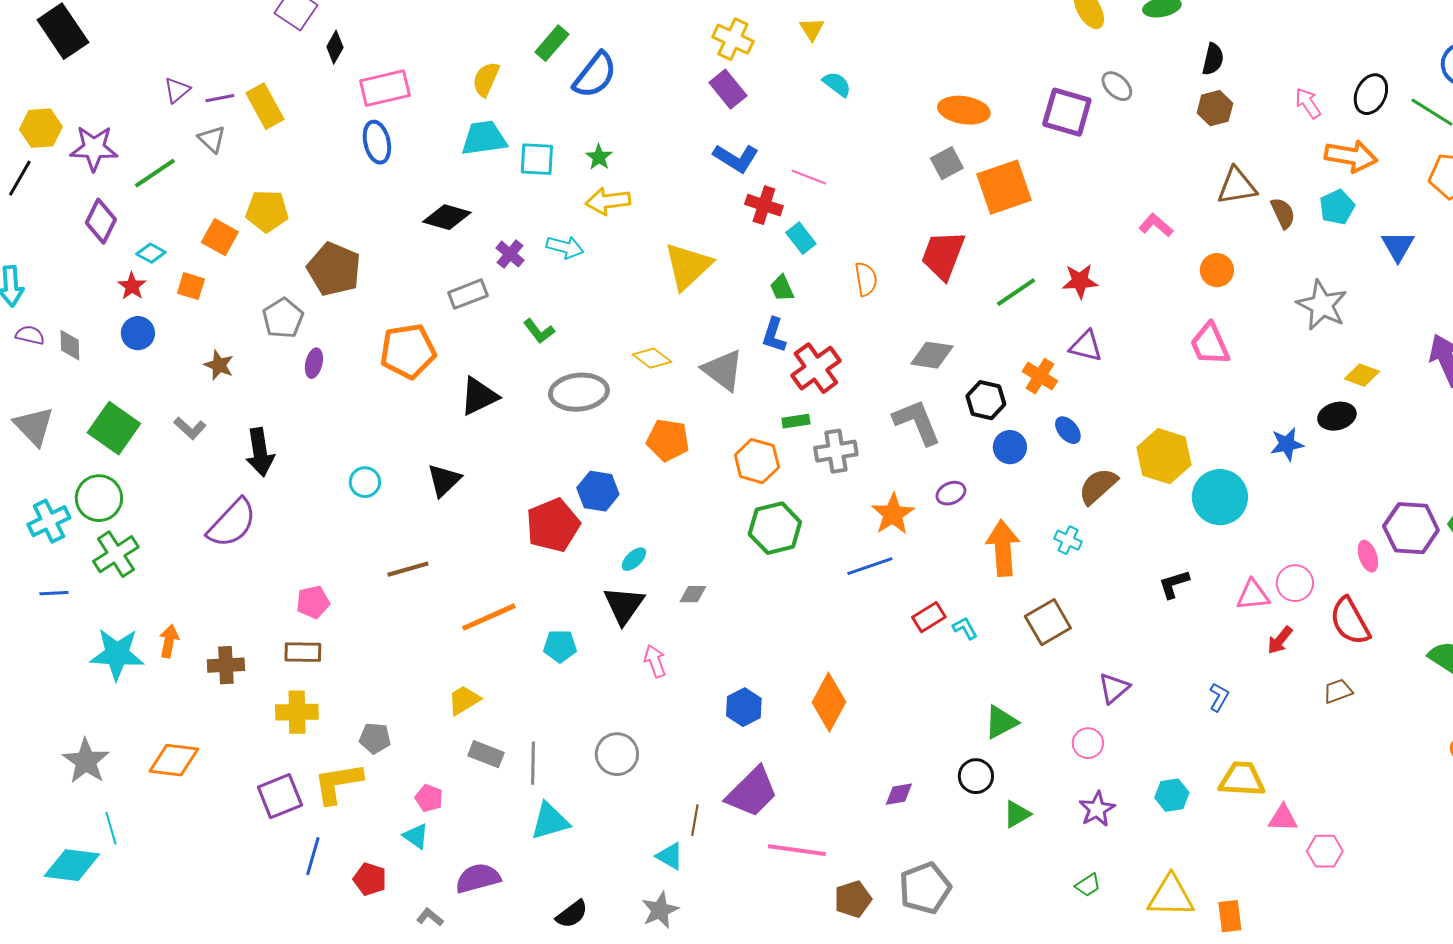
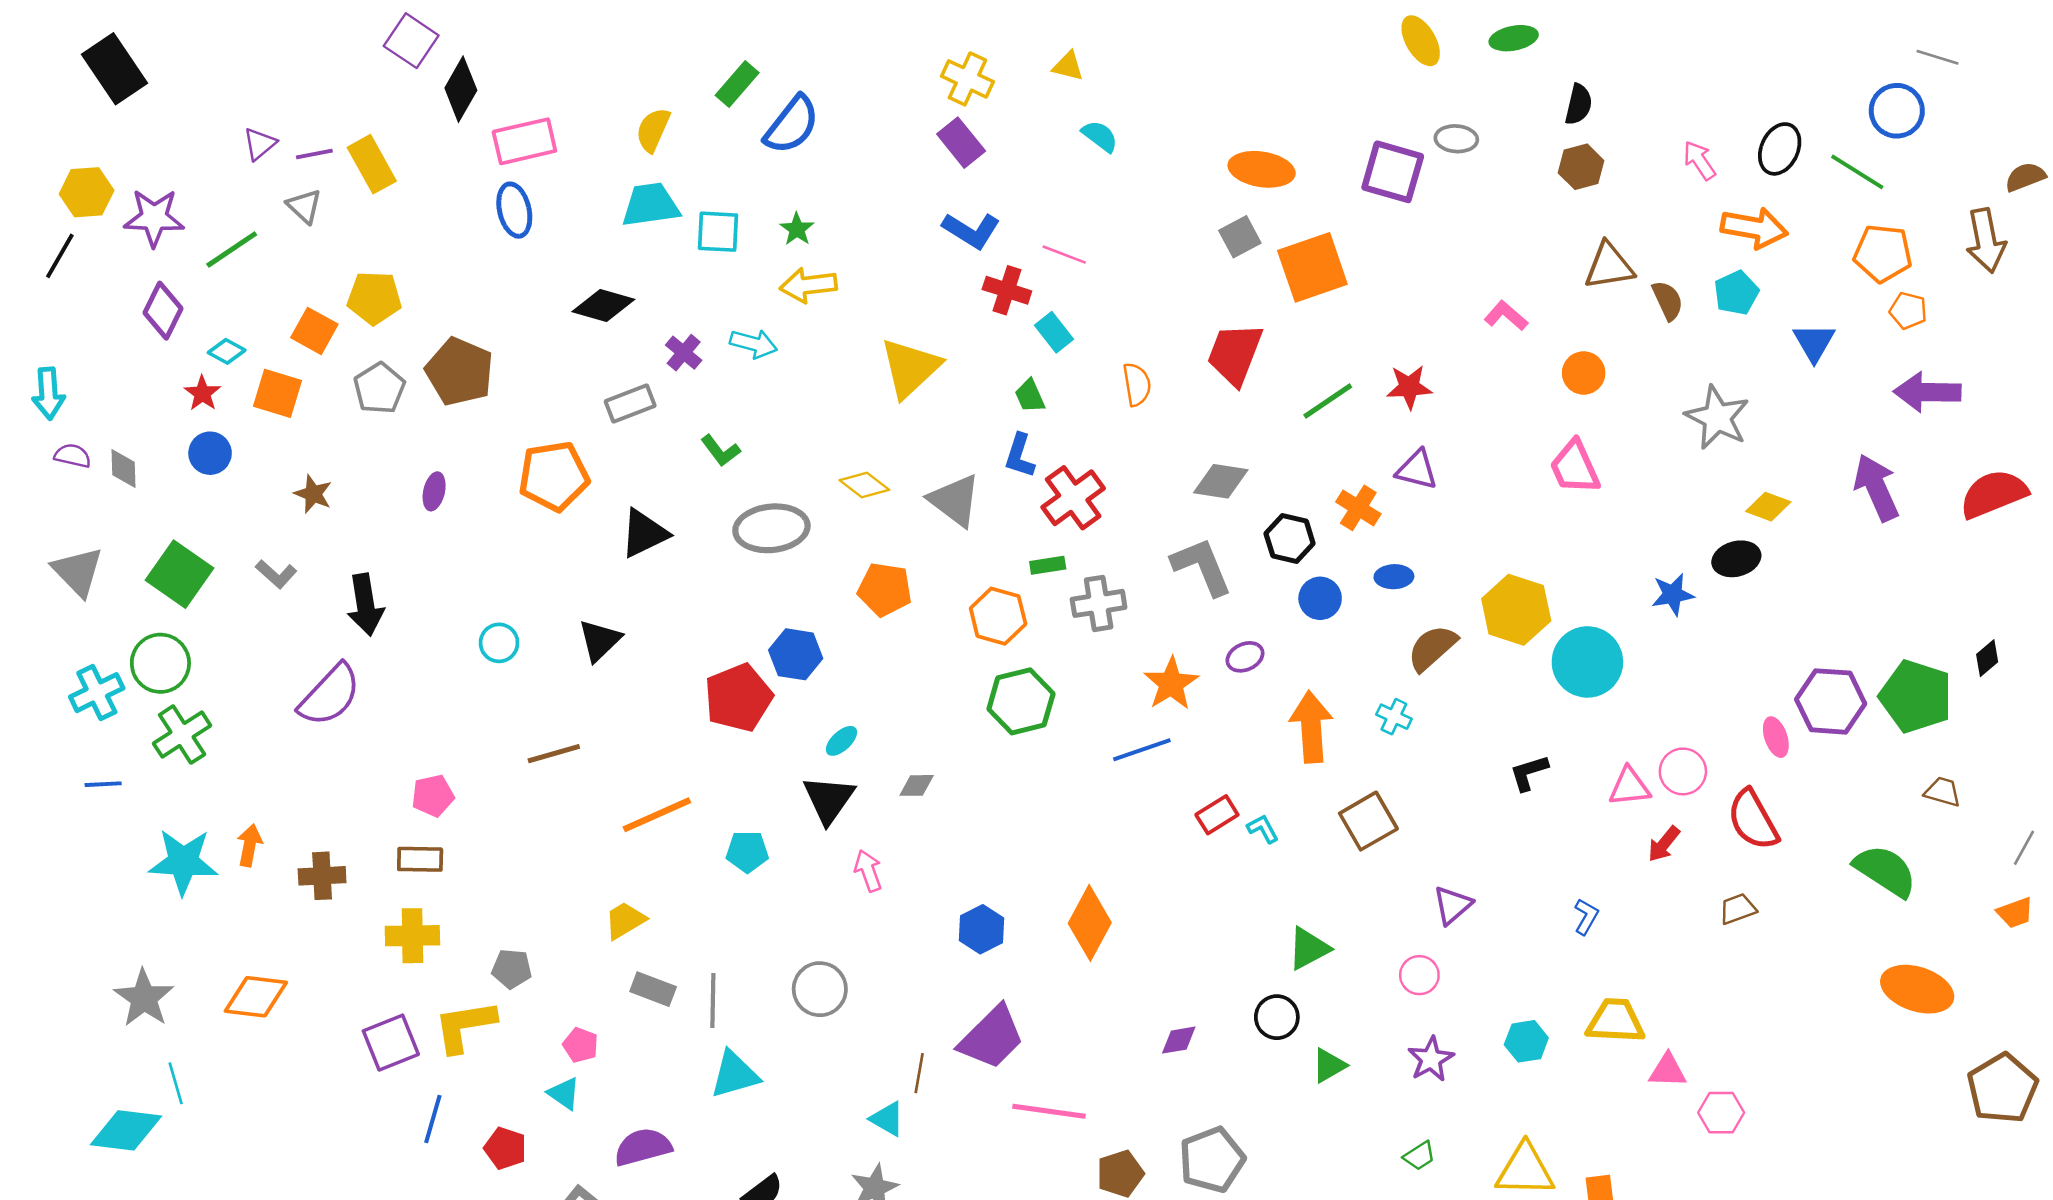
yellow triangle: (812, 29) -> (1068, 66), turned -44
black diamond: (335, 47) -> (461, 89), size x1.5
gray ellipse: (1117, 86) -> (1456, 139), turned -40
orange square: (191, 286) -> (278, 393), size x1.4
gray pentagon: (283, 318) -> (379, 388), moved
blue ellipse: (1068, 430) -> (1394, 577), turned -52

